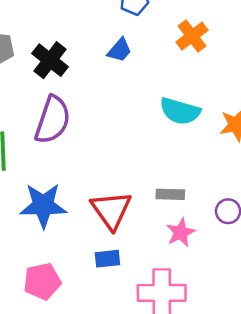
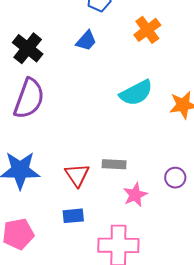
cyan semicircle: (180, 111) -> (136, 93), turned -44
gray rectangle: (170, 194) -> (114, 164), moved
red triangle: (111, 210) -> (77, 175), size x0.7

